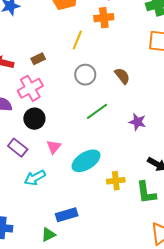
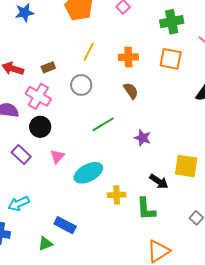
orange cross: (104, 18) -> (128, 57), moved
gray circle: (85, 75) -> (81, 85), moved
pink cross: (30, 88) -> (38, 96), turned -35
cyan arrow: (35, 178) -> (19, 204), moved
blue rectangle: (67, 215) -> (65, 225), turned 40

